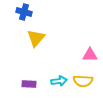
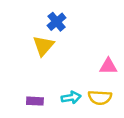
blue cross: (24, 12) -> (57, 22), moved, turned 35

